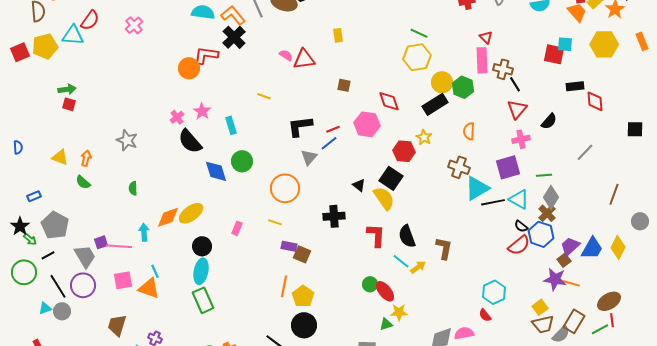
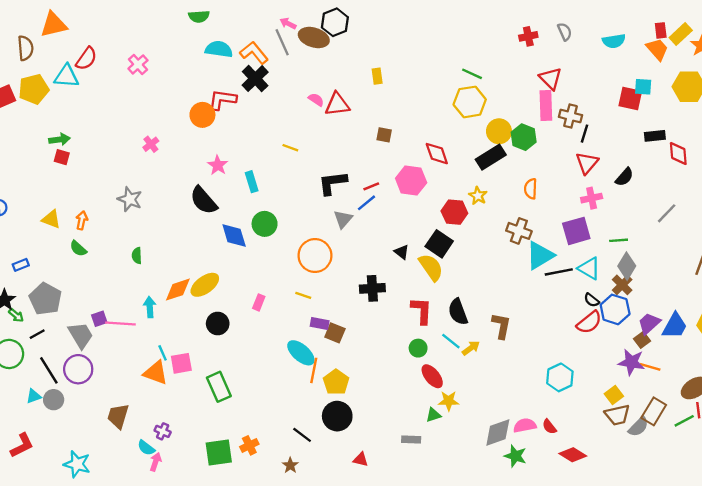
red triangle: (486, 37) -> (551, 79), size x1.5
black line: (515, 84) -> (585, 134), turned 49
pink cross: (177, 117) -> (151, 144), moved
cyan ellipse: (201, 271) -> (301, 353), moved, turned -60
pink square: (123, 280) -> (181, 363), moved
green circle: (370, 284) -> (418, 348), moved
red semicircle: (485, 315) -> (549, 427), moved

